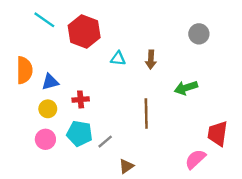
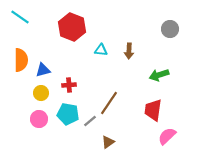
cyan line: (44, 20) -> (20, 17), moved
brown line: (146, 114) -> (109, 103), moved, turned 35
red trapezoid: (218, 133) -> (153, 110), moved

